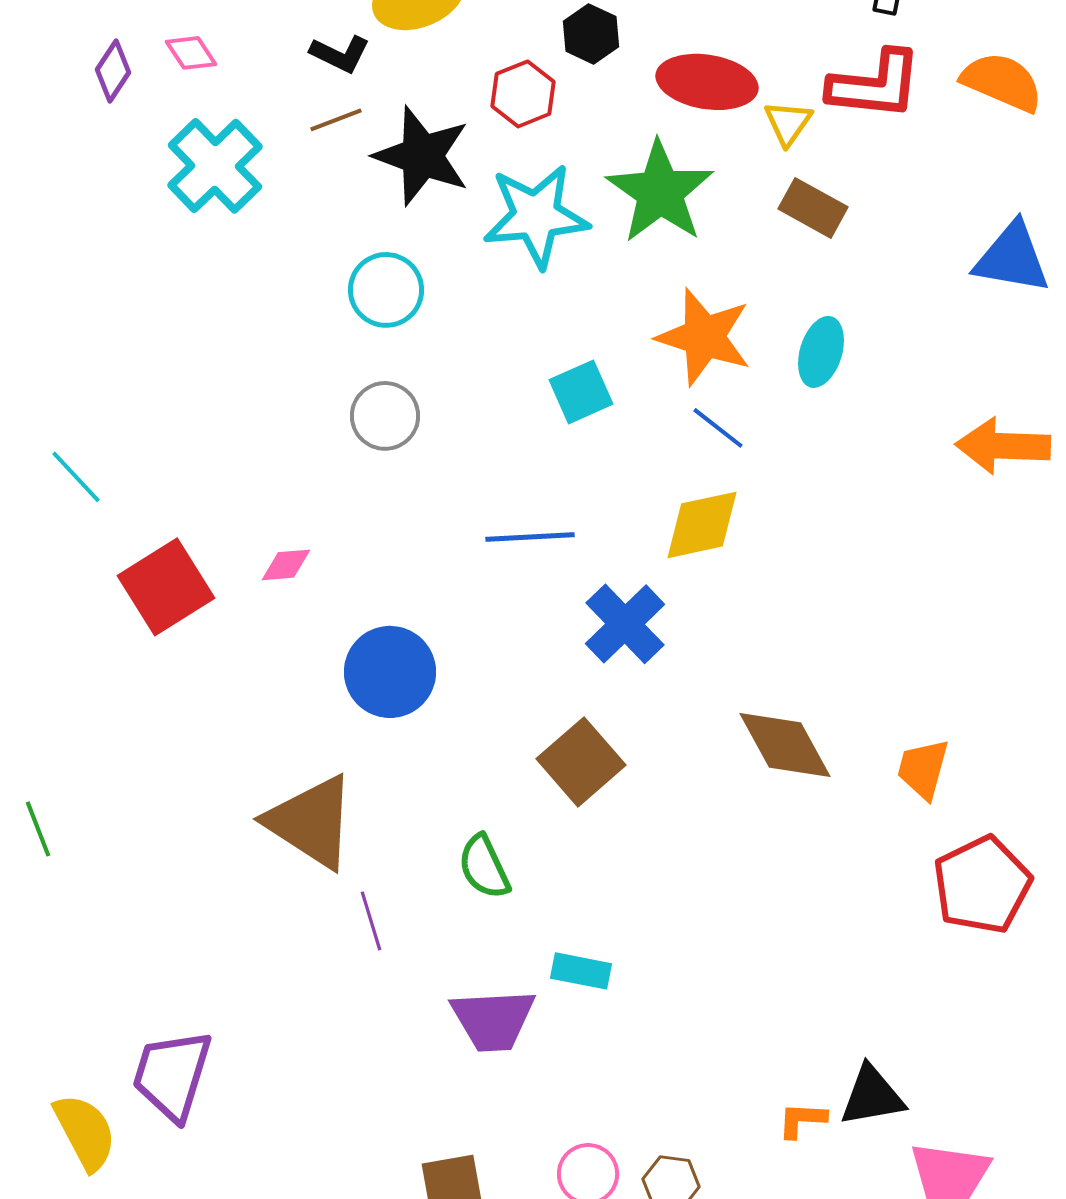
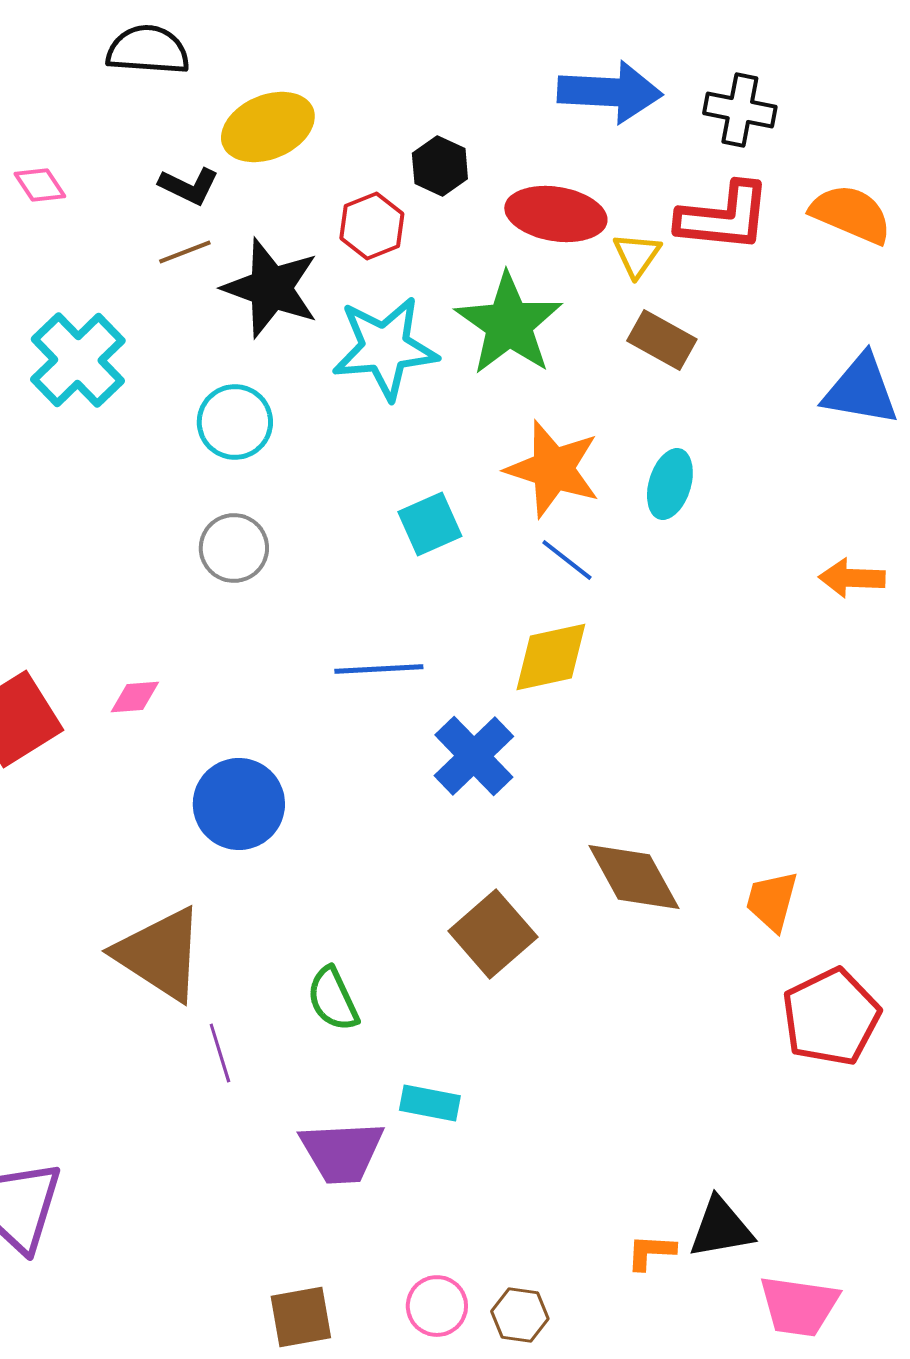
cyan cross: (215, 166) -> (78, 360), moved
orange arrow: (1003, 446) -> (852, 578), size x0.7
brown square: (581, 762) -> (493, 934), moved

